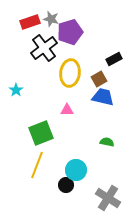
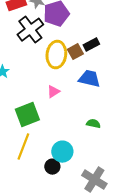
black rectangle: (114, 59) -> (91, 45), moved
brown square: (99, 79) -> (75, 52), moved
pink triangle: (67, 110) -> (53, 92), turned -32

